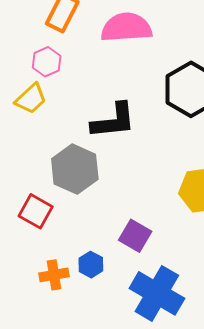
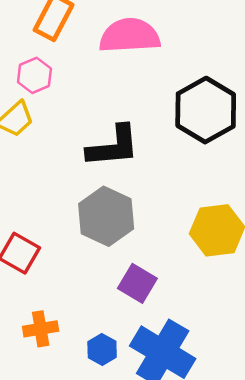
gray hexagon: (75, 169) -> (106, 216), moved
blue hexagon: (91, 265) -> (102, 350), moved

